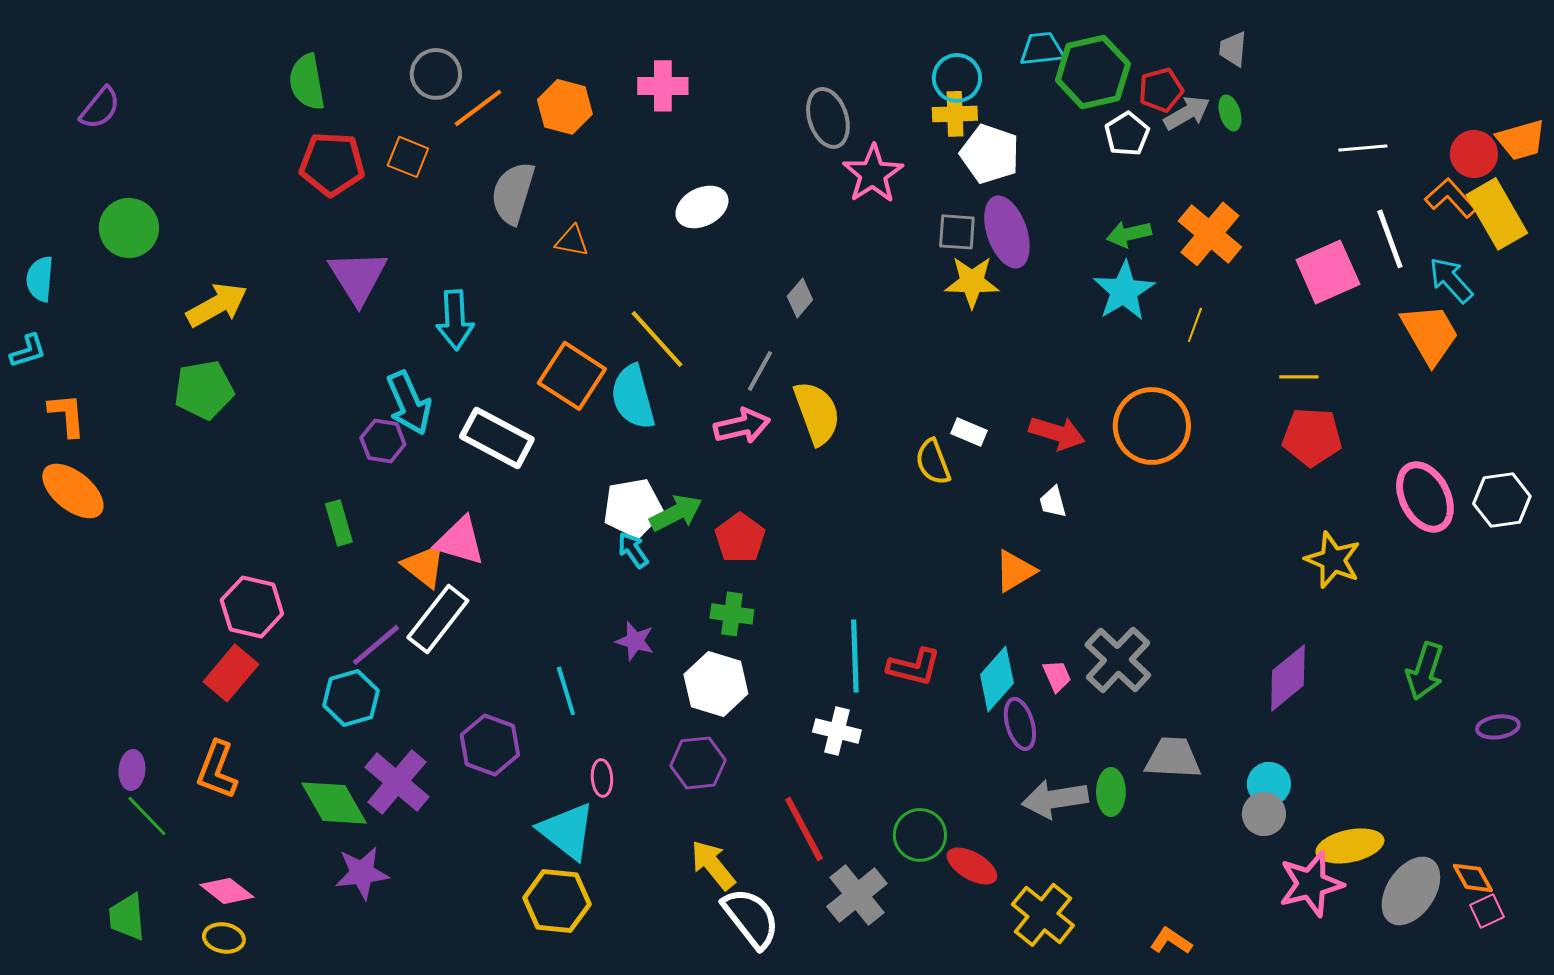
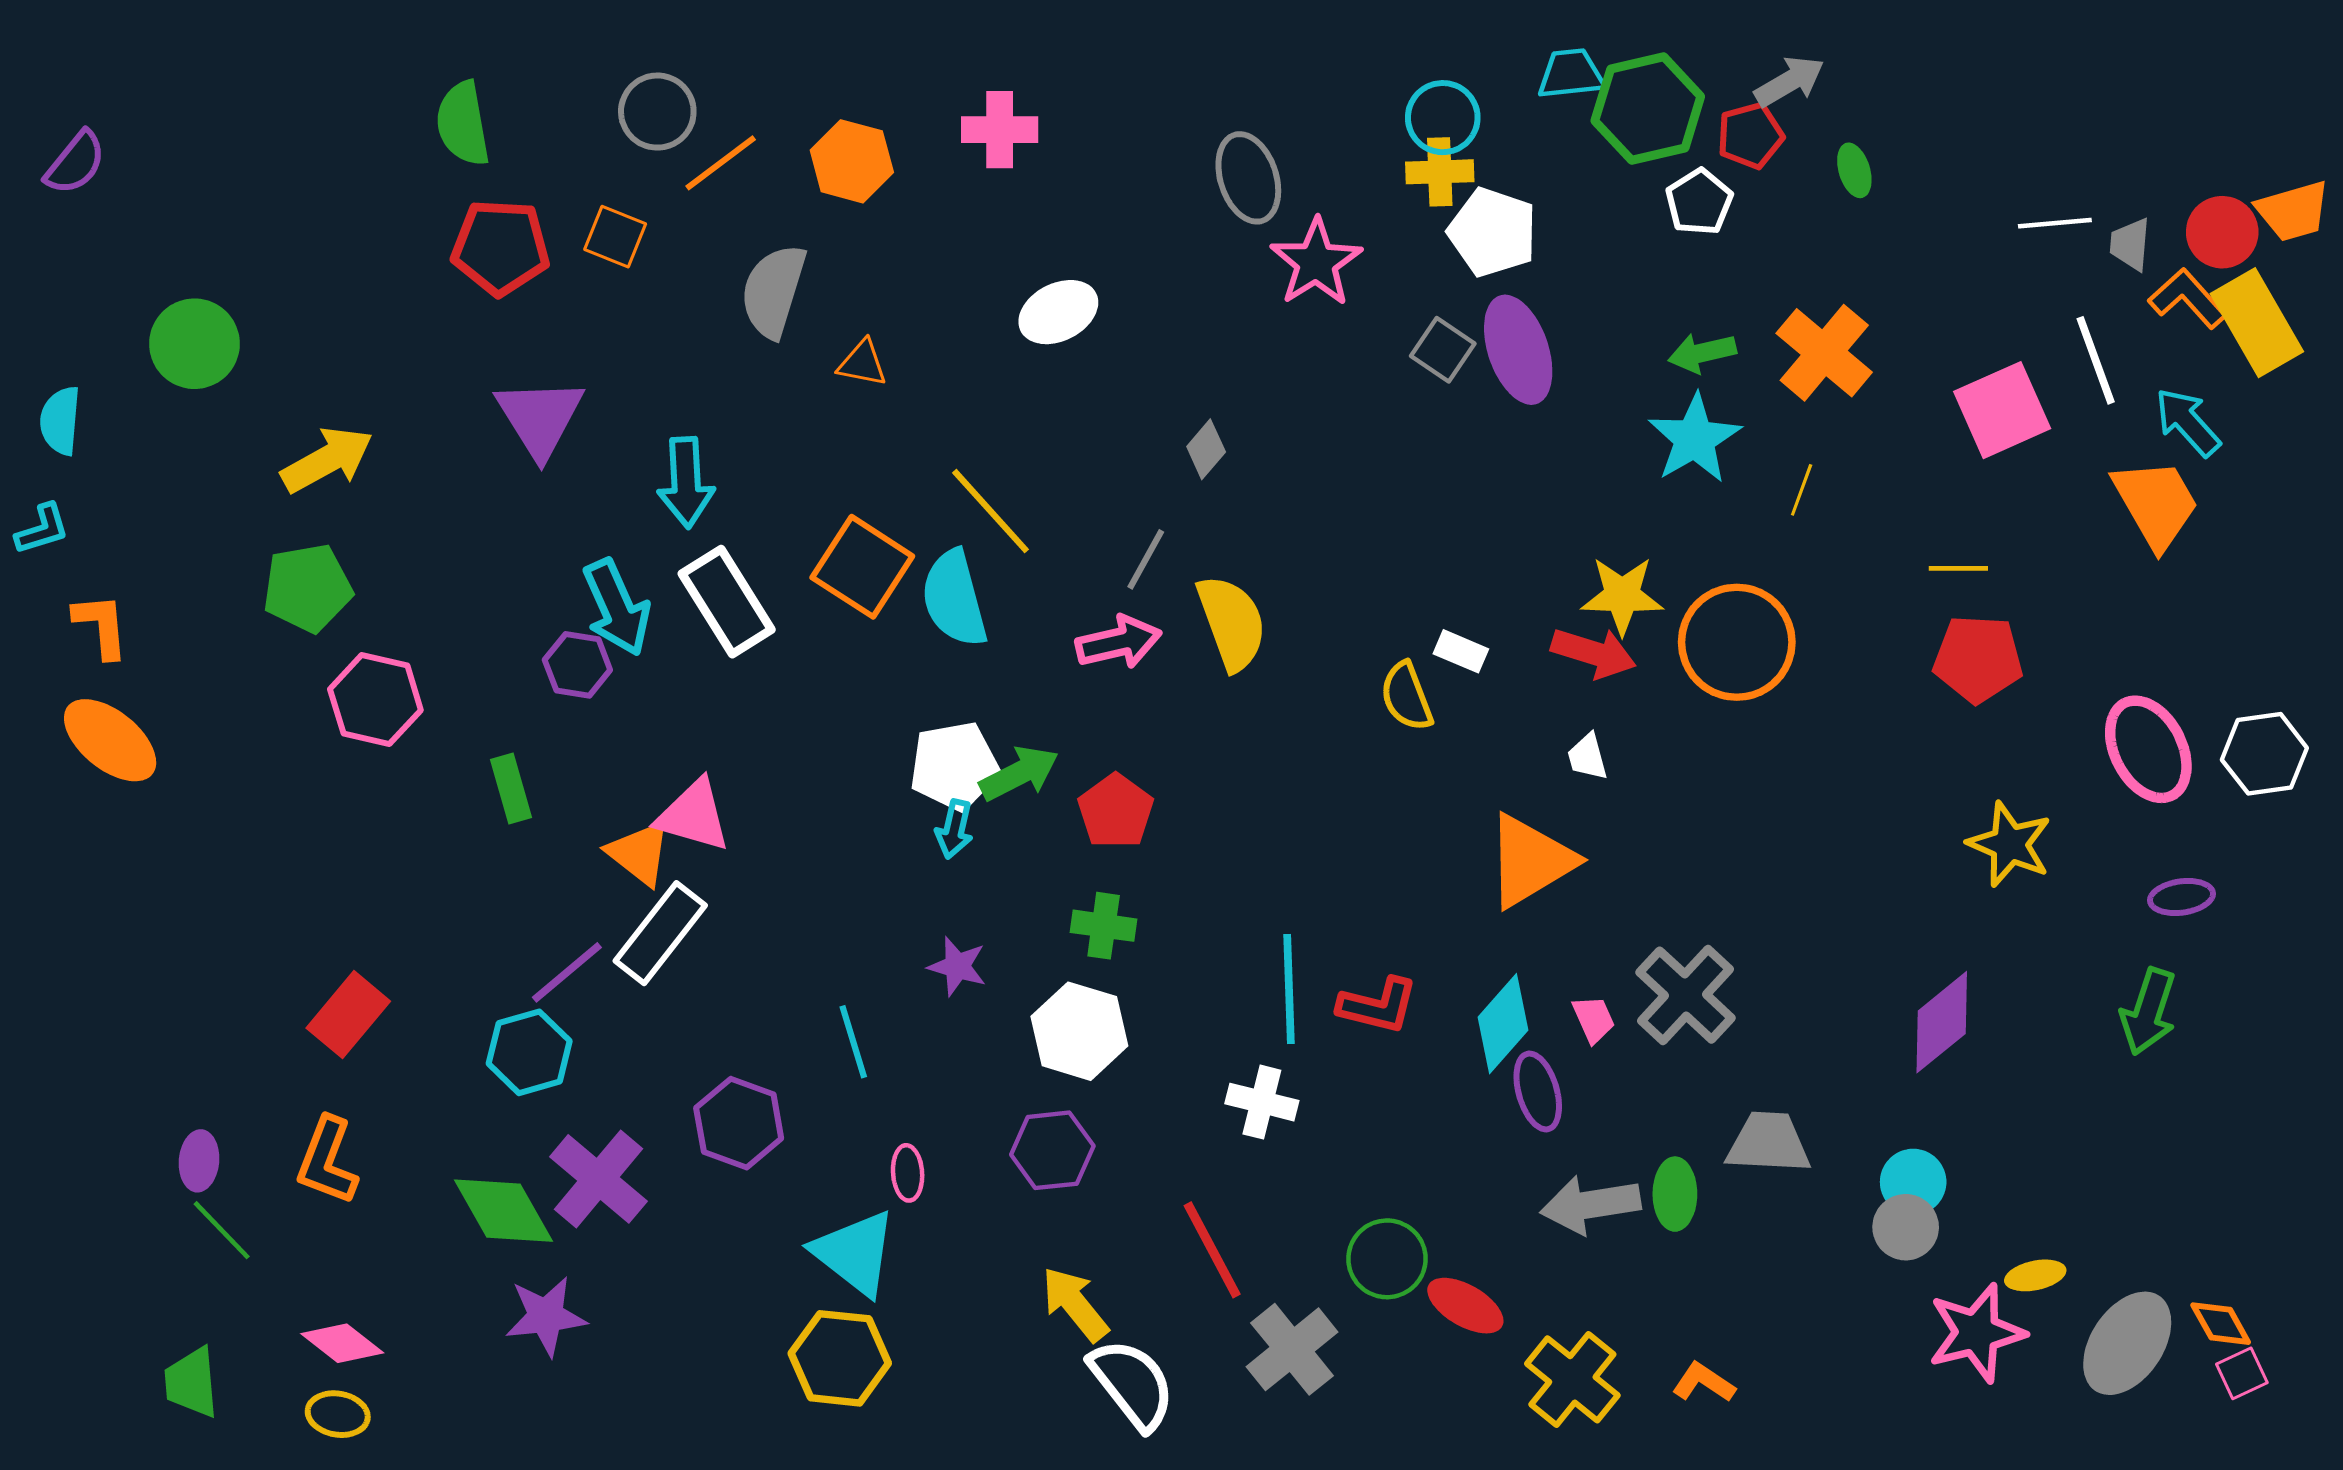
gray trapezoid: (1233, 49) -> (2130, 244), moved
purple semicircle: (100, 108) -> (75, 163), moved
gray arrow: (1187, 113) -> (1790, 81), moved
gray square: (957, 232) -> (1443, 350), turned 30
yellow star: (972, 282) -> (1622, 596), moved
white rectangle: (497, 438) -> (727, 602), moved, turned 30
cyan arrow: (633, 550) -> (954, 829), turned -132
orange triangle: (1015, 571) -> (1530, 861), size x1.5
pink hexagon: (252, 607) -> (375, 700), moved
purple ellipse: (1498, 727) -> (2182, 897), moved
yellow ellipse: (1350, 846) -> (2035, 1275), size x0.6
orange L-shape: (1171, 941) -> (1704, 1382), moved

